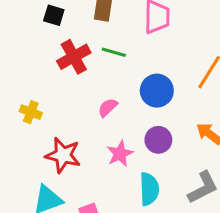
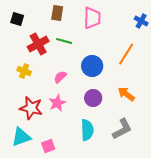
black square: (54, 15) -> (17, 19), moved
yellow cross: (31, 112) -> (24, 71), moved
pink star: (120, 154) -> (57, 103), moved

